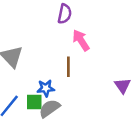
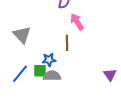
purple triangle: (123, 86) -> (110, 75), moved
gray semicircle: (49, 108) -> (52, 76), turned 36

